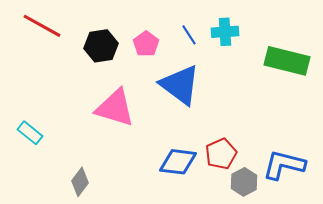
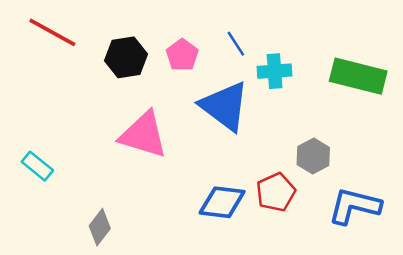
cyan cross: (225, 32) -> (275, 71), moved
gray hexagon: (244, 182) -> (313, 156), moved

